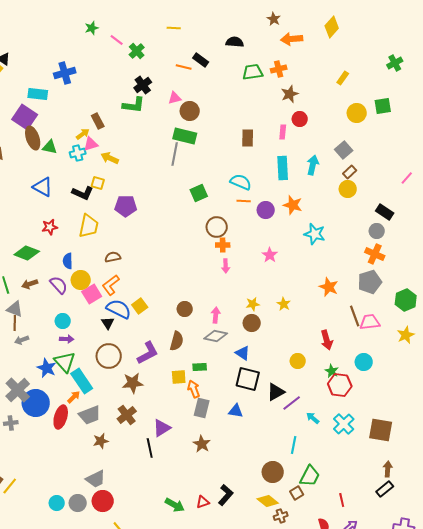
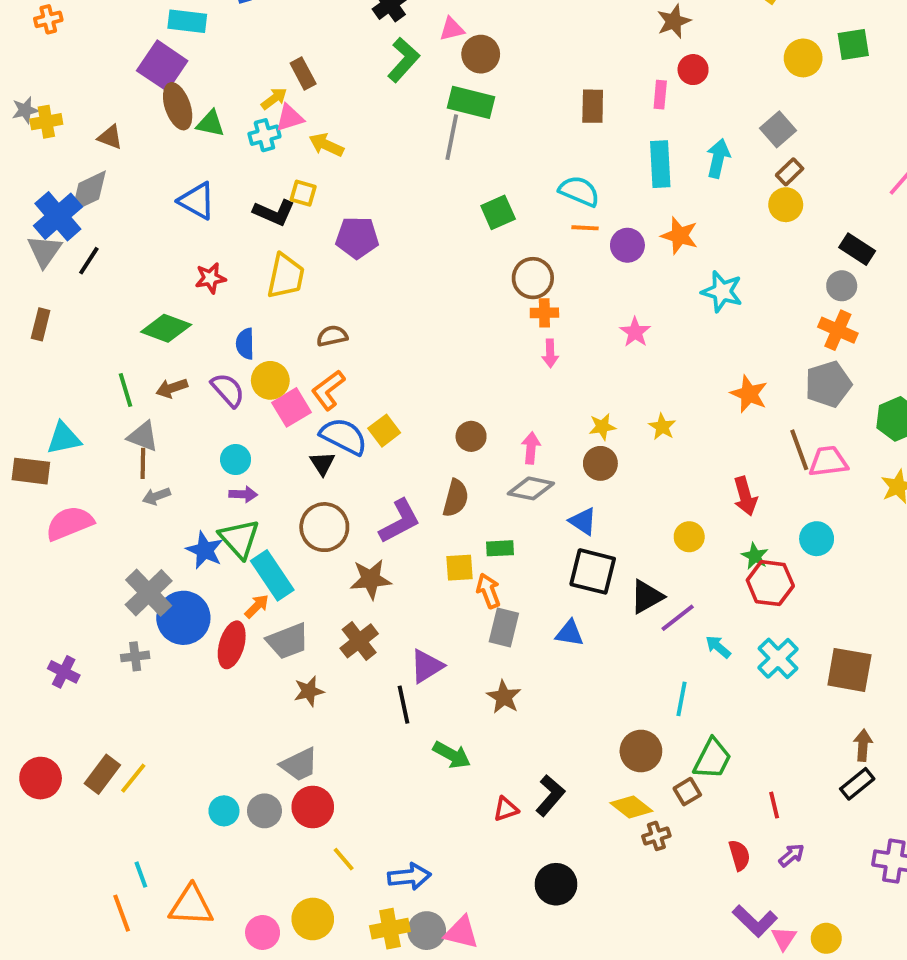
green L-shape: (134, 105) -> (403, 60), moved, turned -55
green arrow: (175, 505) -> (452, 755), moved

